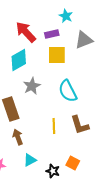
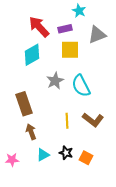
gray star: (32, 86) -> (55, 81), moved
brown L-shape: (80, 125) -> (93, 120), turned -35
black star: (53, 171) -> (66, 153), moved

